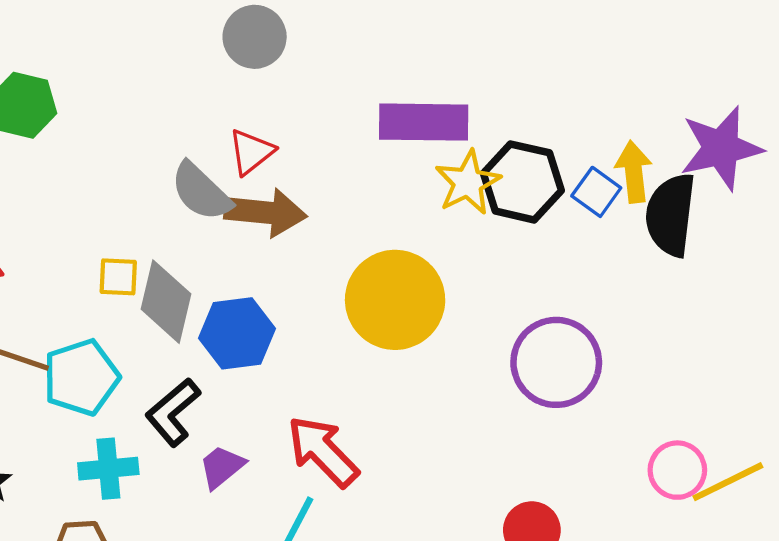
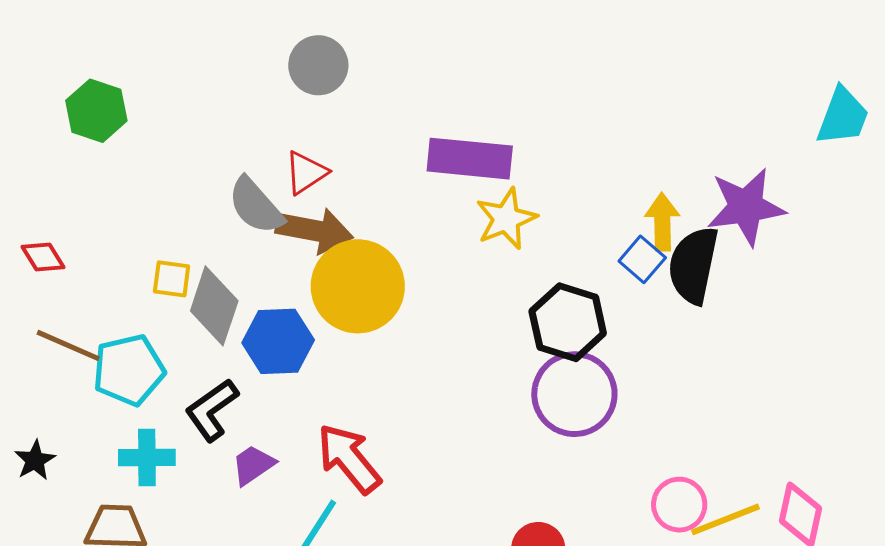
black hexagon: (522, 182) -> (568, 322), moved
blue square: (596, 192) -> (642, 259), moved
yellow circle: (395, 300) -> (358, 286), moved

